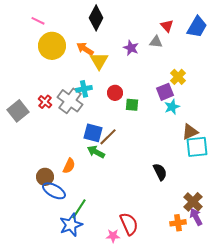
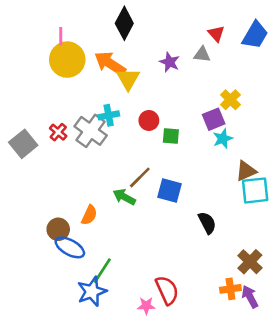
pink line: (38, 21) -> (61, 36), moved, turned 64
orange arrow: (85, 49) -> (110, 63), size x1.4
blue square: (93, 133) -> (170, 190), moved
purple arrow: (196, 217) -> (250, 297), moved

